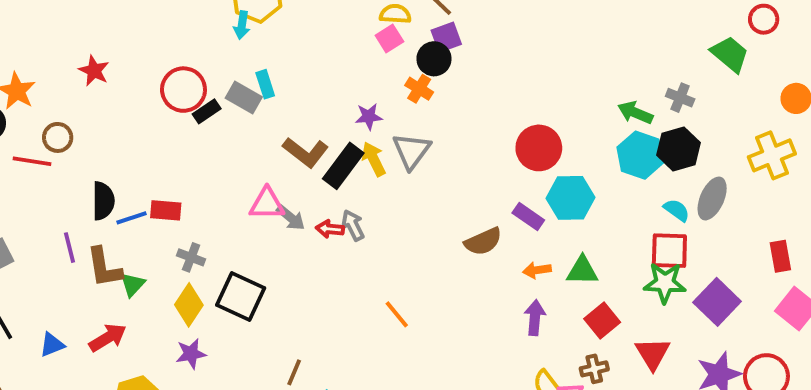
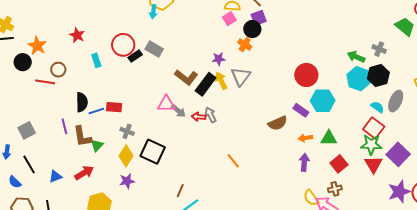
cyan rectangle: (265, 84) -> (96, 60), moved
red square: (669, 251) -> (374, 128), turned 35
red triangle: (653, 354) -> (374, 164), moved

